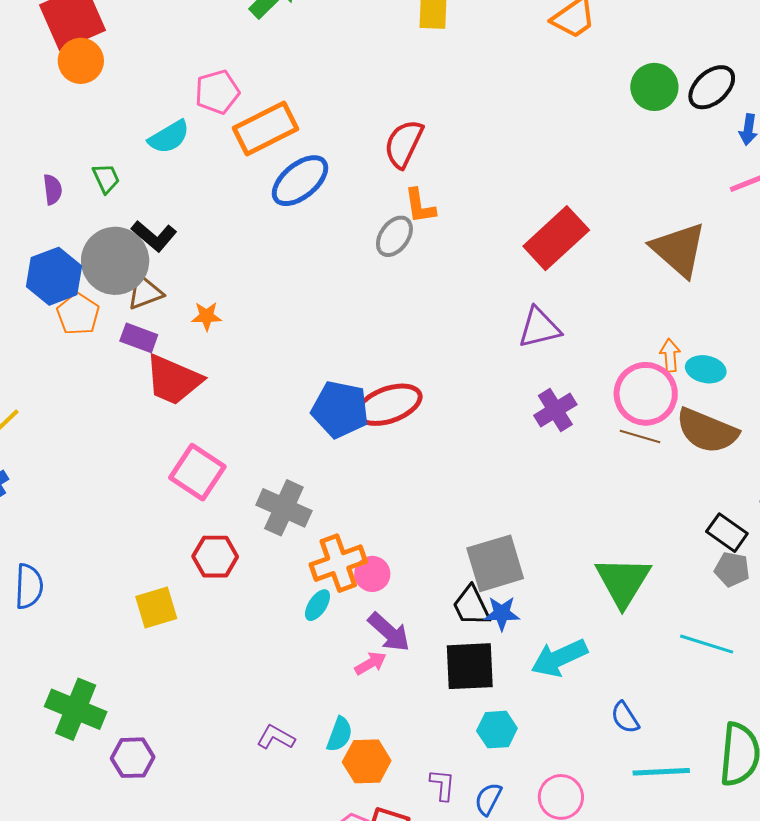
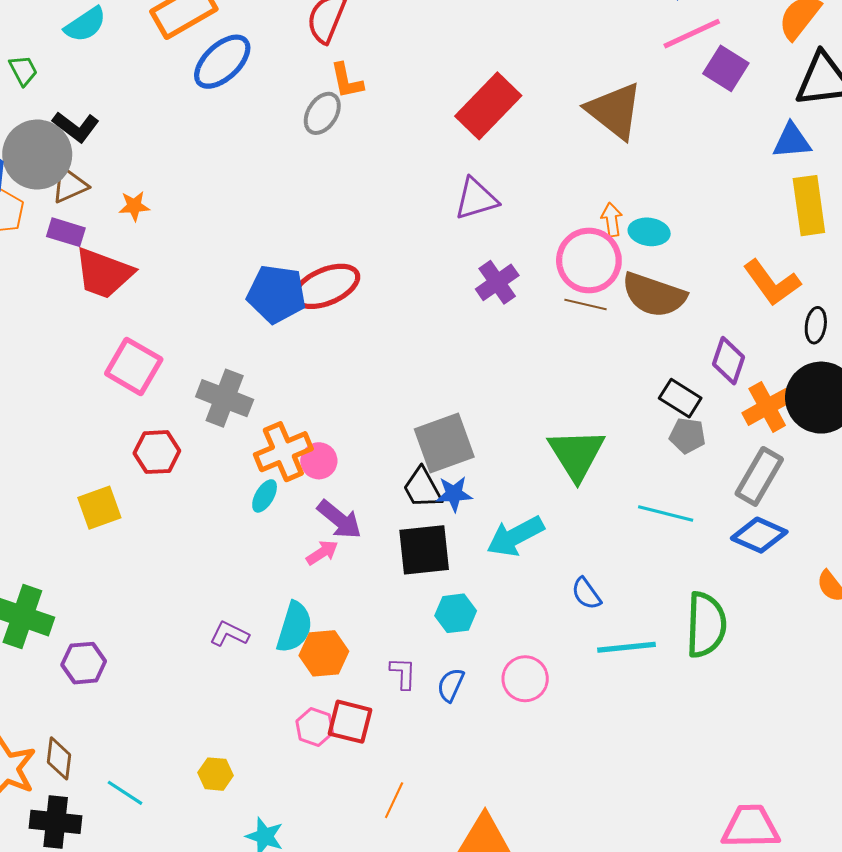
cyan semicircle: (339, 734) -> (294, 627), size x1.4

